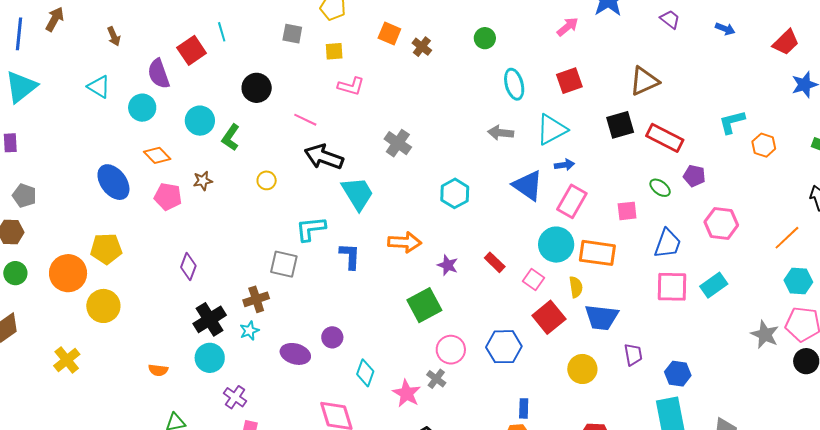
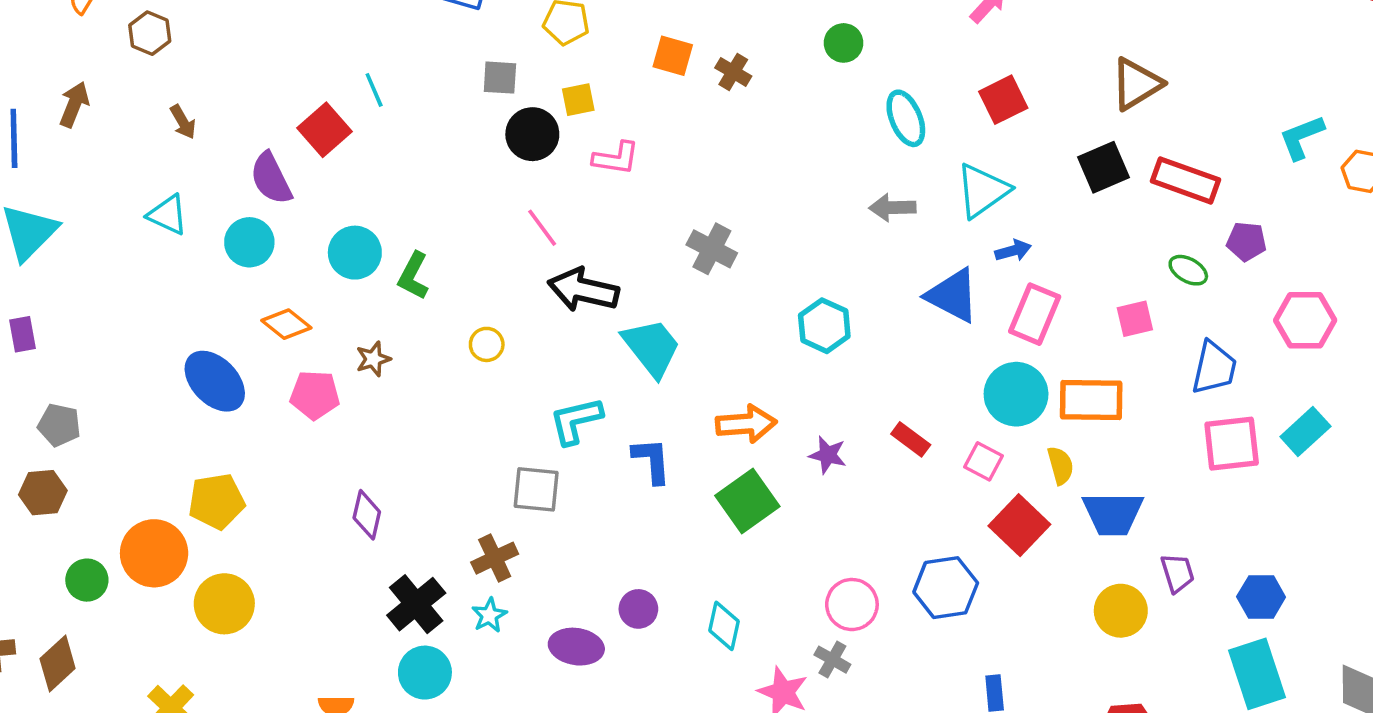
black circle: (257, 88) -> (532, 134), moved
pink line: (305, 120) -> (542, 228), turned 35
green circle: (15, 273) -> (87, 580), moved
green square: (424, 305) -> (747, 501), moved
yellow circle: (582, 369) -> (1121, 611), moved
cyan diamond: (365, 373) -> (724, 626), moved

